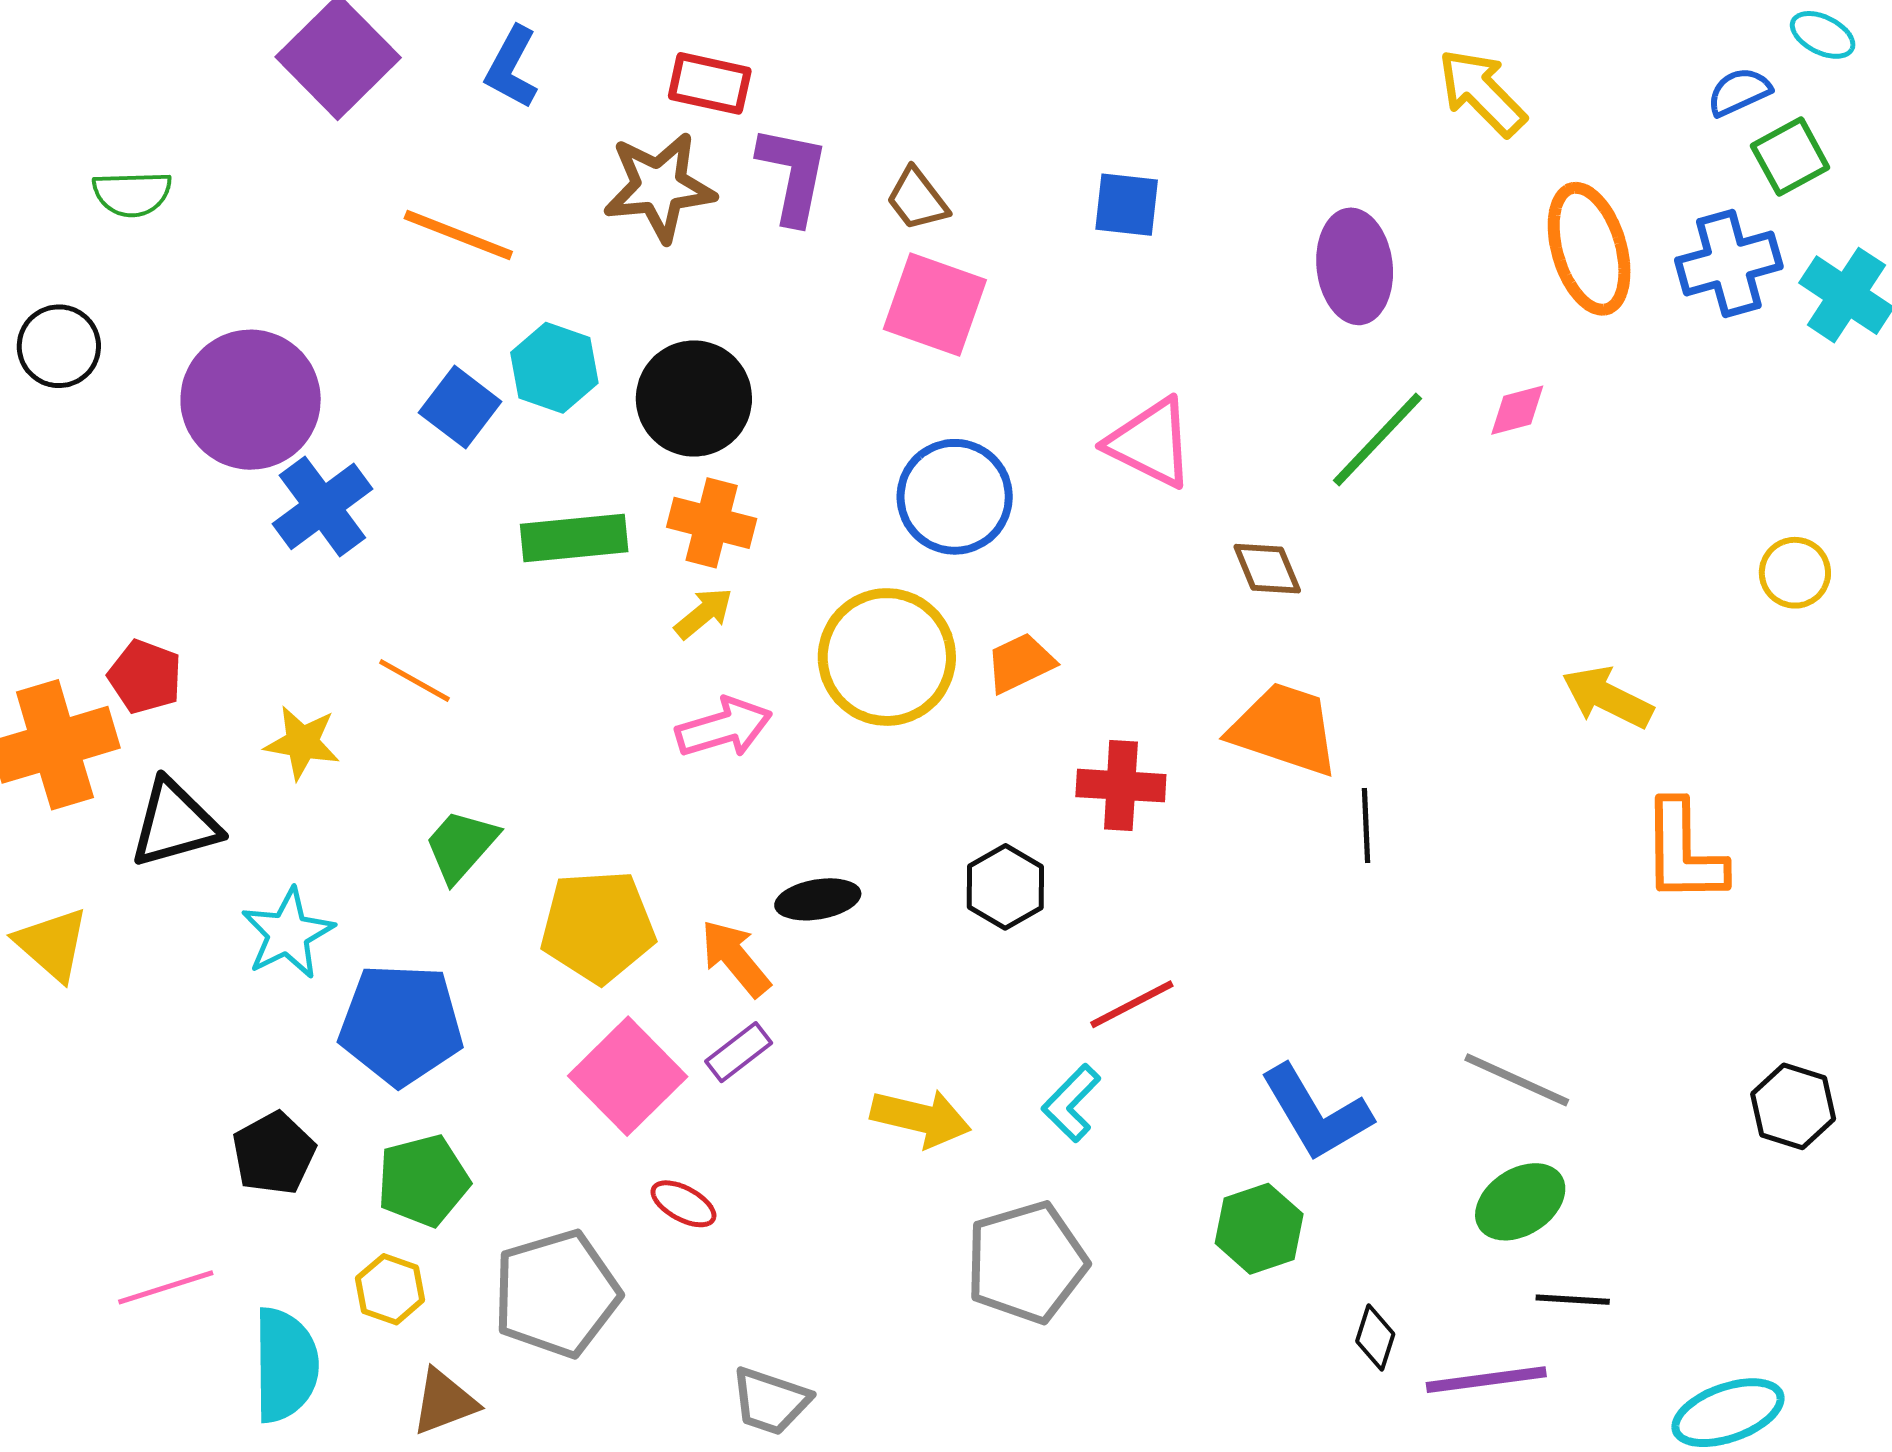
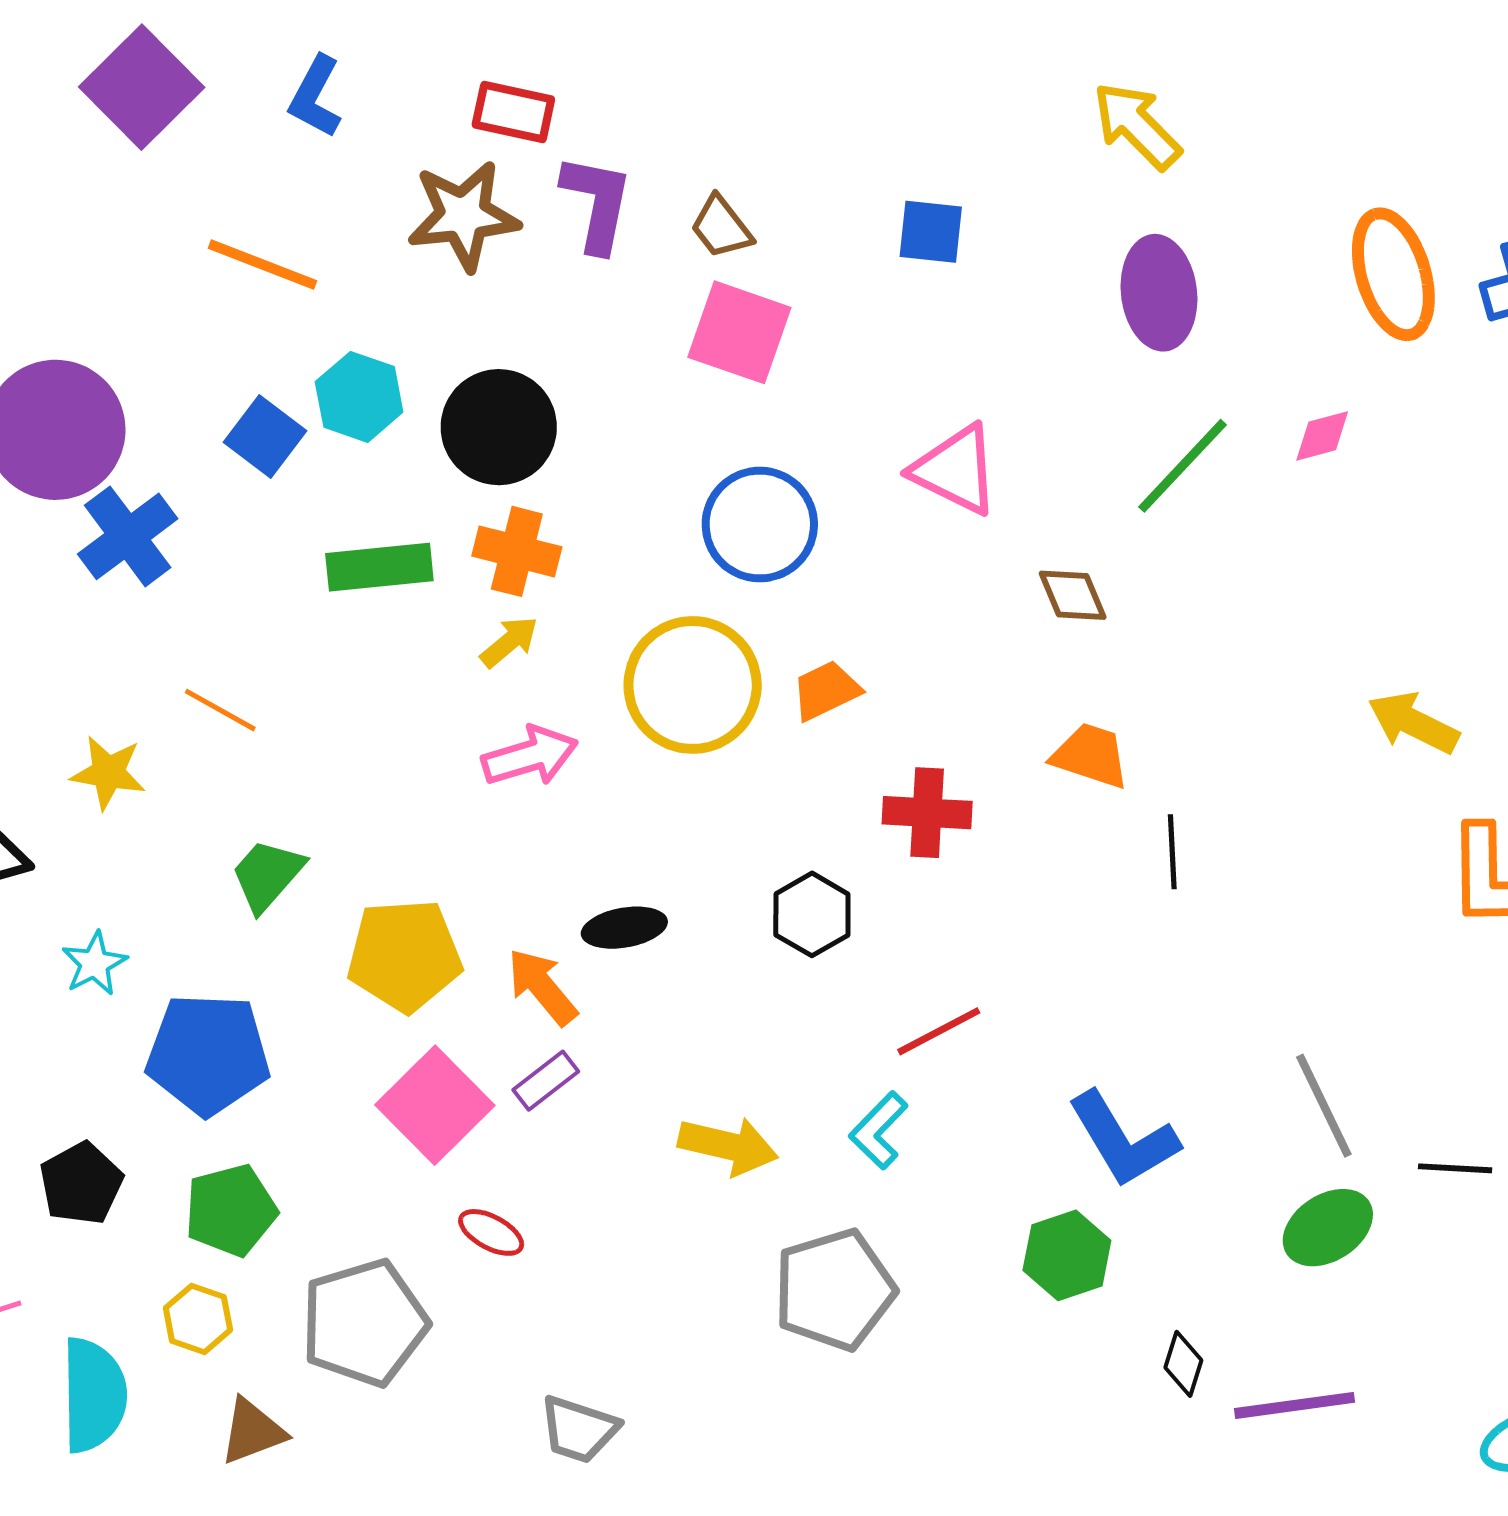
yellow arrow: (1482, 92) -> (1137, 126), moved
orange trapezoid: (1285, 729) -> (1091, 756), size x0.7
cyan star: (288, 933) -> (94, 964), size x0.7
gray line: (1517, 1080) -> (1324, 1106), turned 40
black line: (1573, 1300) -> (1455, 1168), moved

